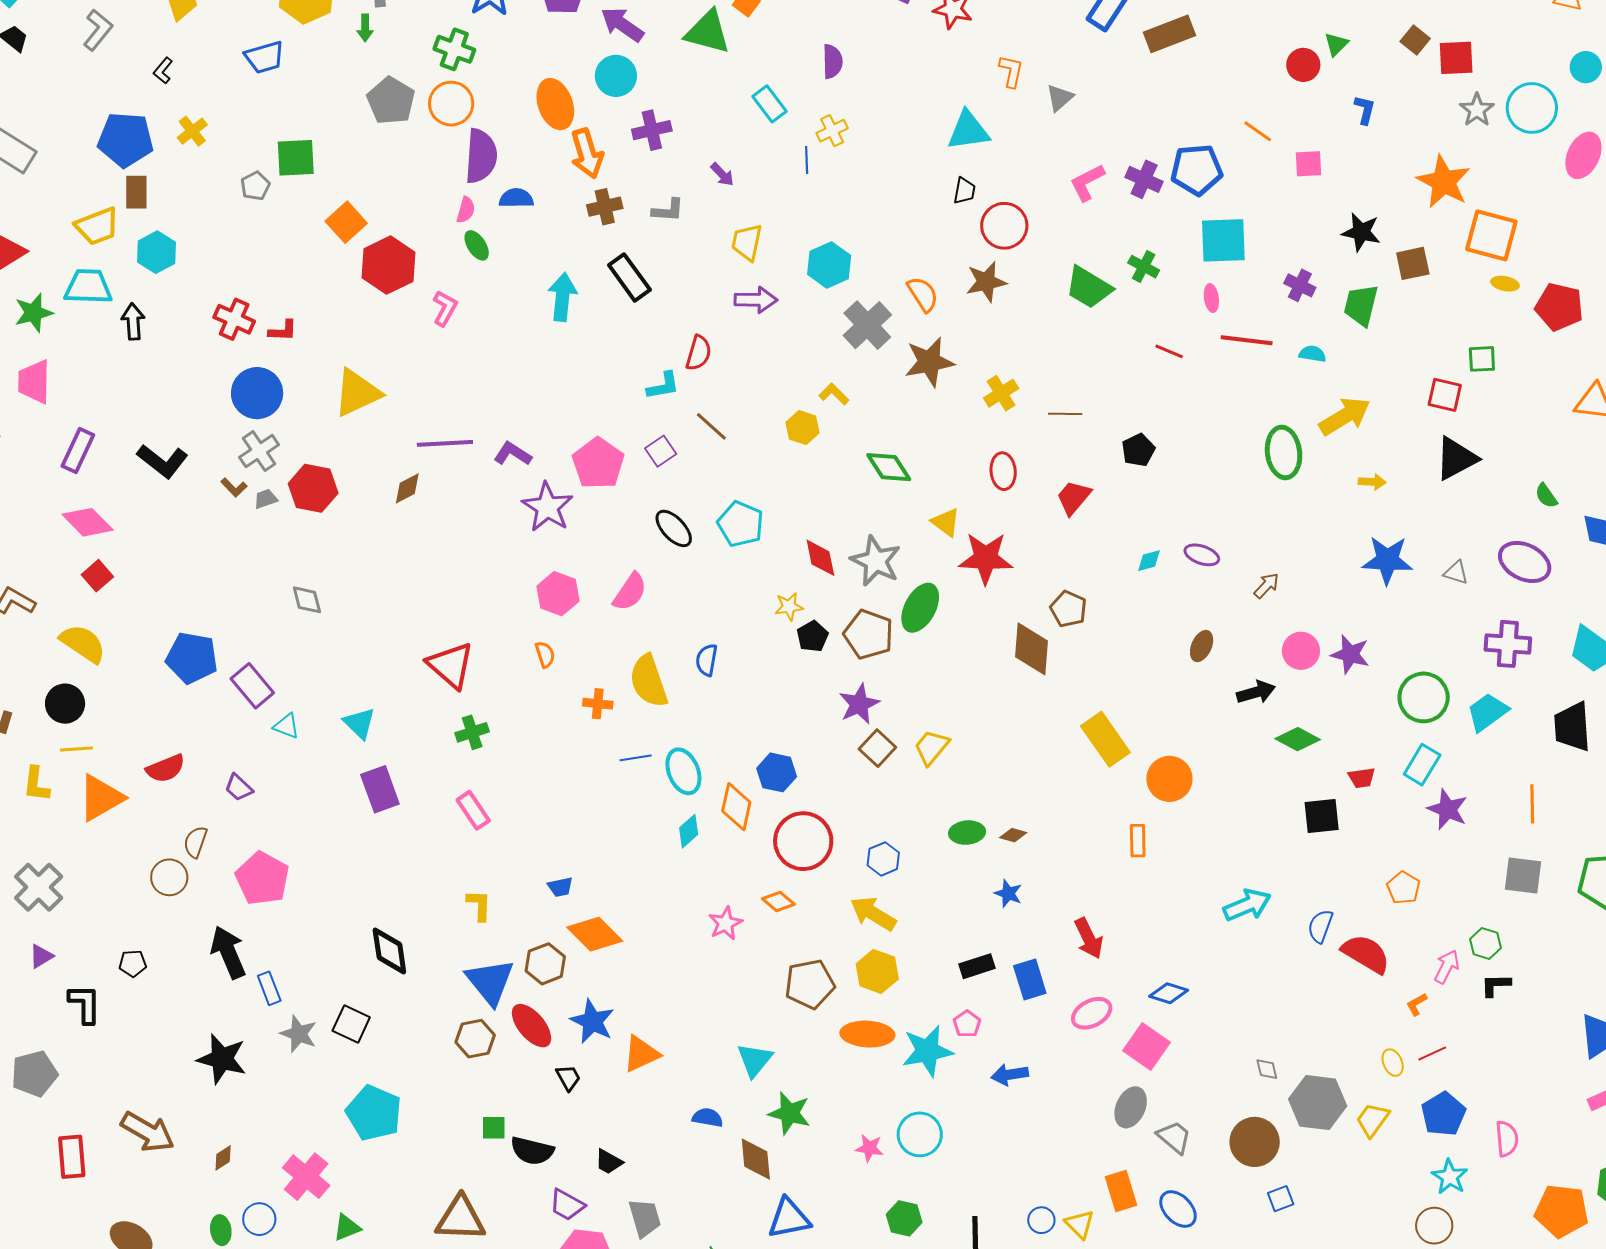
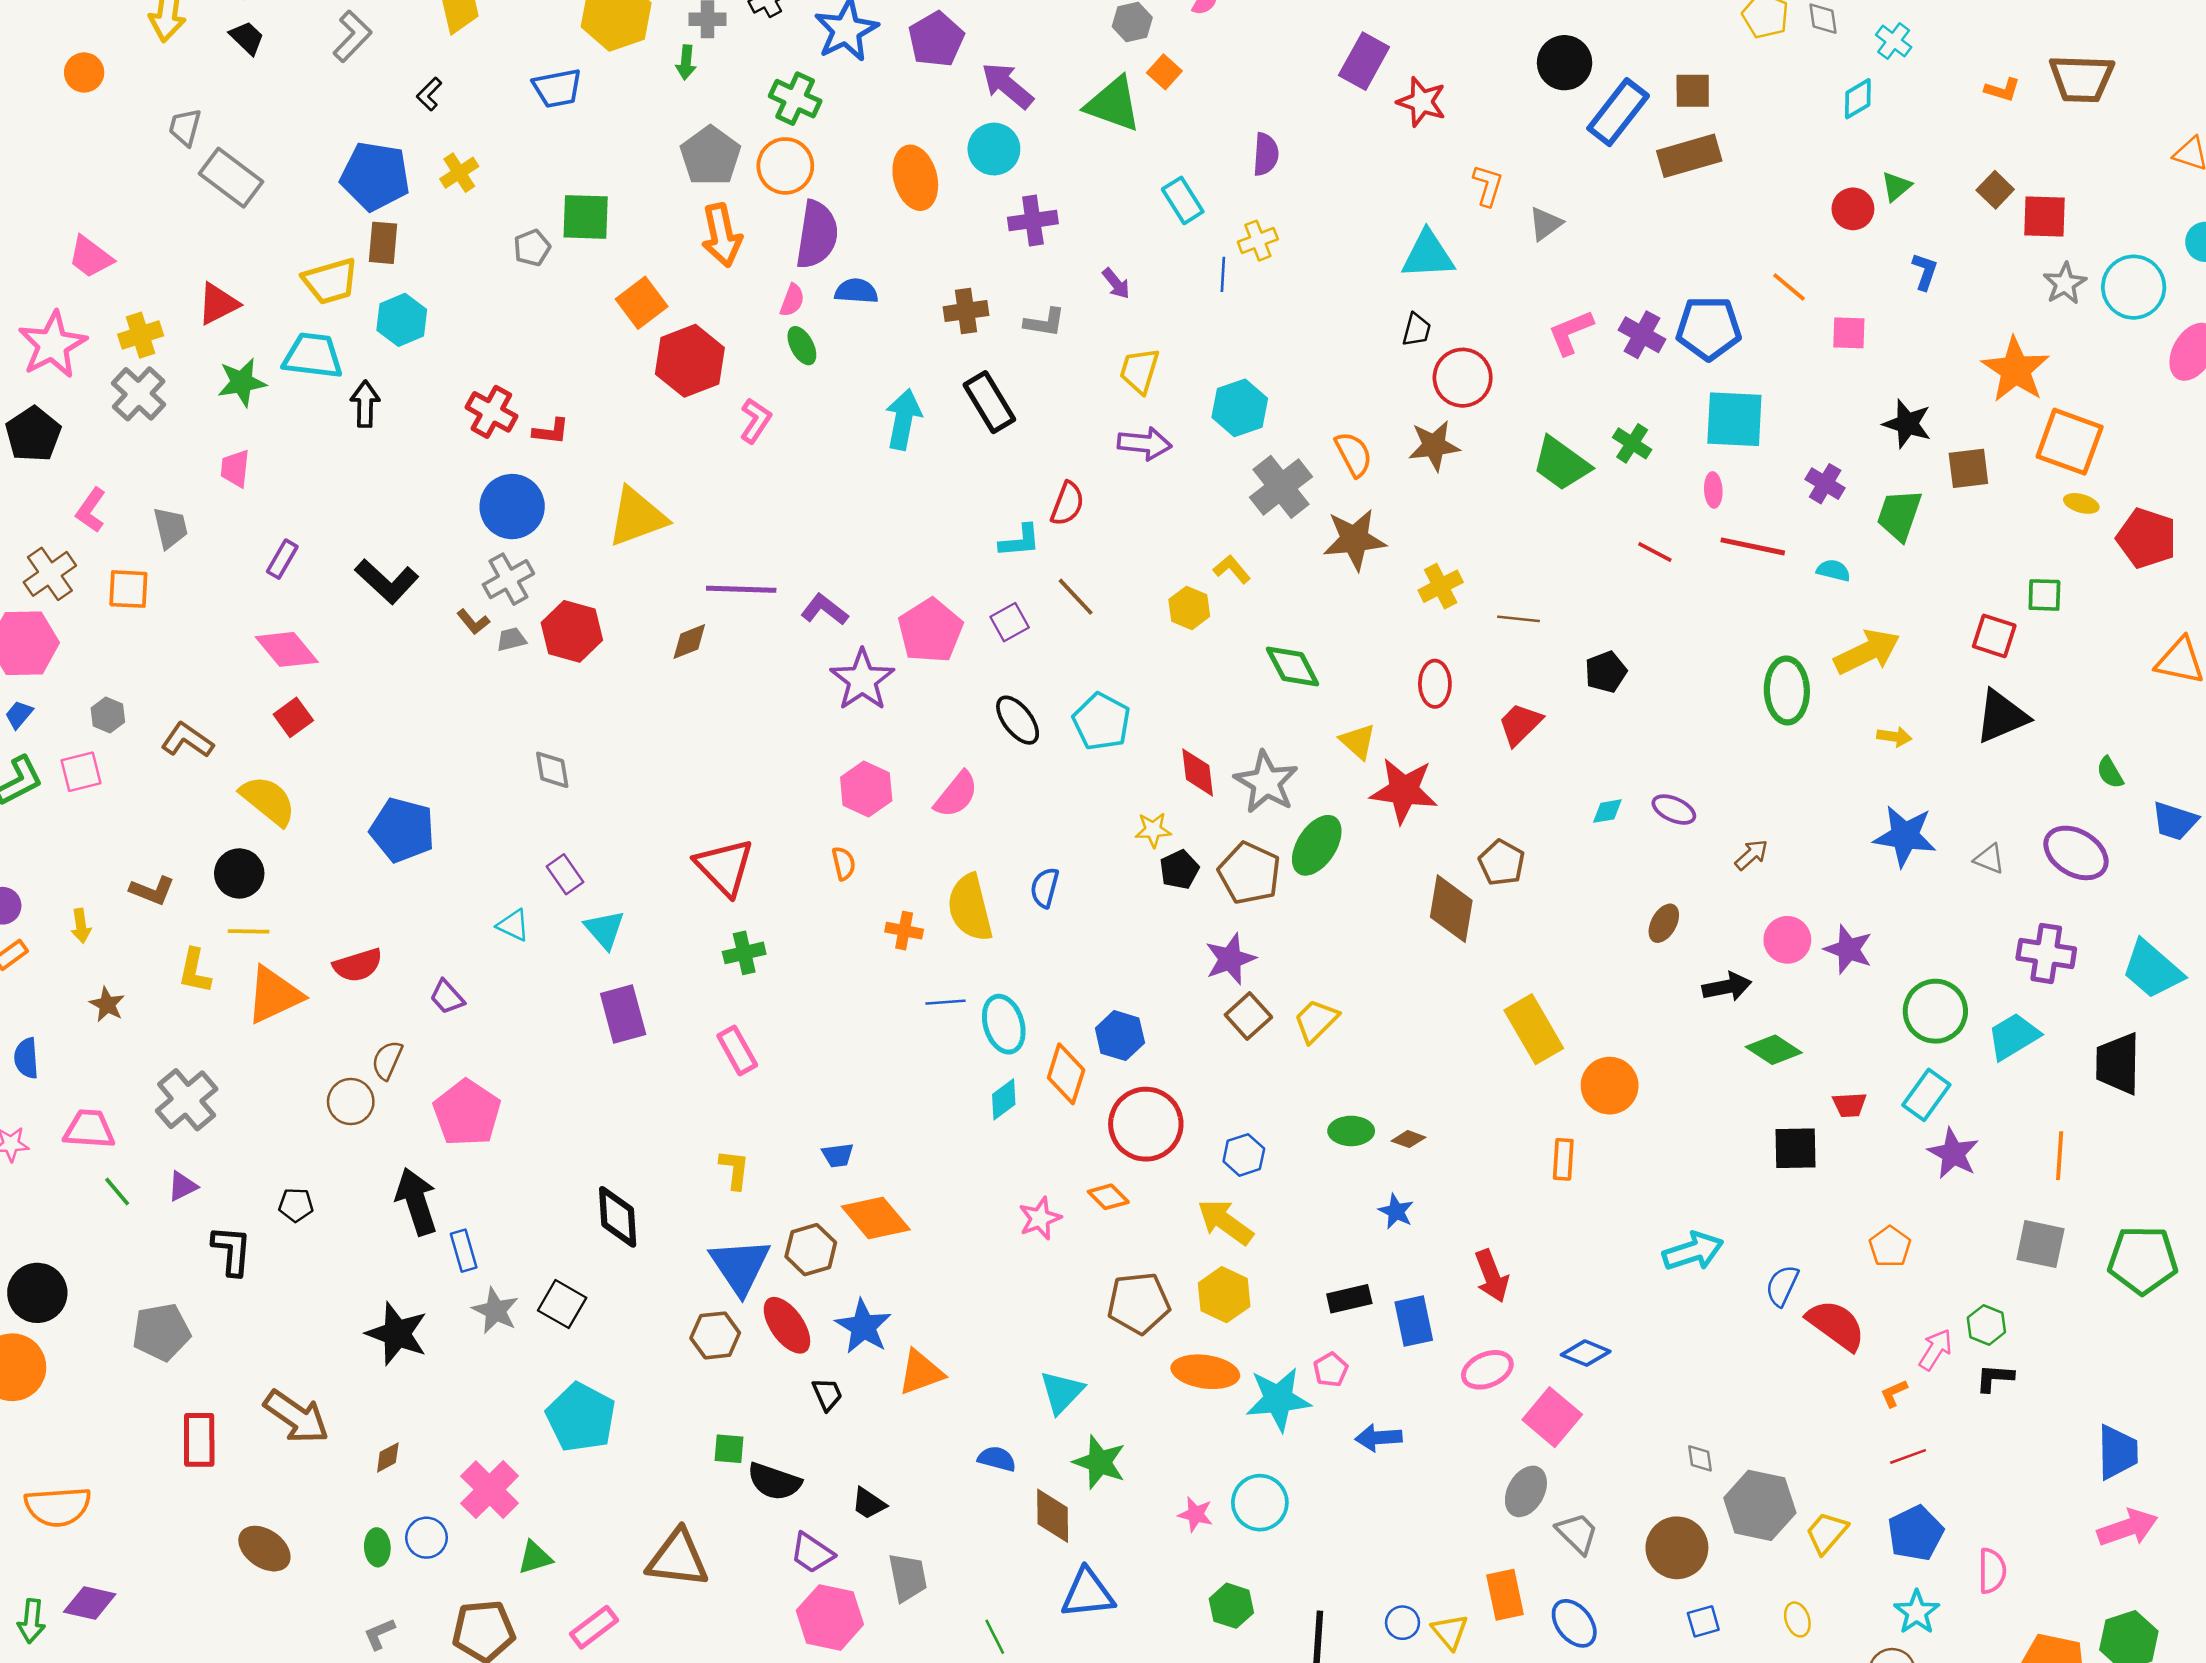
orange arrow: (587, 154) -> (722, 235), moved
pink trapezoid: (34, 382) -> (235, 469), size x0.7
purple rectangle: (78, 451) -> (282, 559), size x0.7
purple rectangle: (252, 686) -> (565, 874), moved, size x0.7
yellow ellipse: (1393, 1063) -> (1797, 1619), moved

